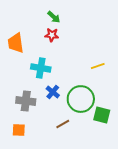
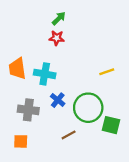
green arrow: (54, 17) -> (59, 18), turned -88
orange trapezoid: (16, 43) -> (17, 68), moved

